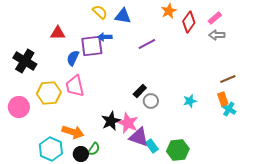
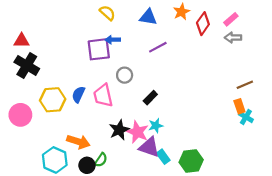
blue triangle: (123, 16) -> (148, 17), moved
red triangle: (58, 33) -> (21, 41), moved
blue semicircle: (73, 58) -> (78, 94), moved
pink trapezoid: (75, 86) -> (103, 96), moved
gray circle: (151, 101) -> (125, 75), moved
cyan star: (190, 101) -> (156, 126), moved

